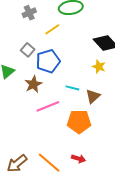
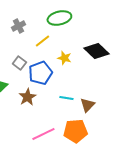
yellow star: (99, 67) -> (64, 58), moved
pink line: (48, 106) -> (43, 134), moved

